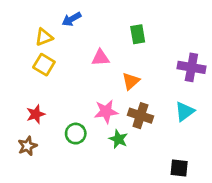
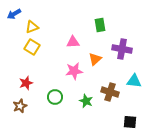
blue arrow: (72, 19) -> (14, 14), moved
purple cross: (191, 67) -> (122, 49), moved
pink star: (106, 111) -> (74, 71), moved
cyan triangle: (185, 111) -> (134, 81), turned 42
brown cross: (140, 116) -> (110, 92), moved

